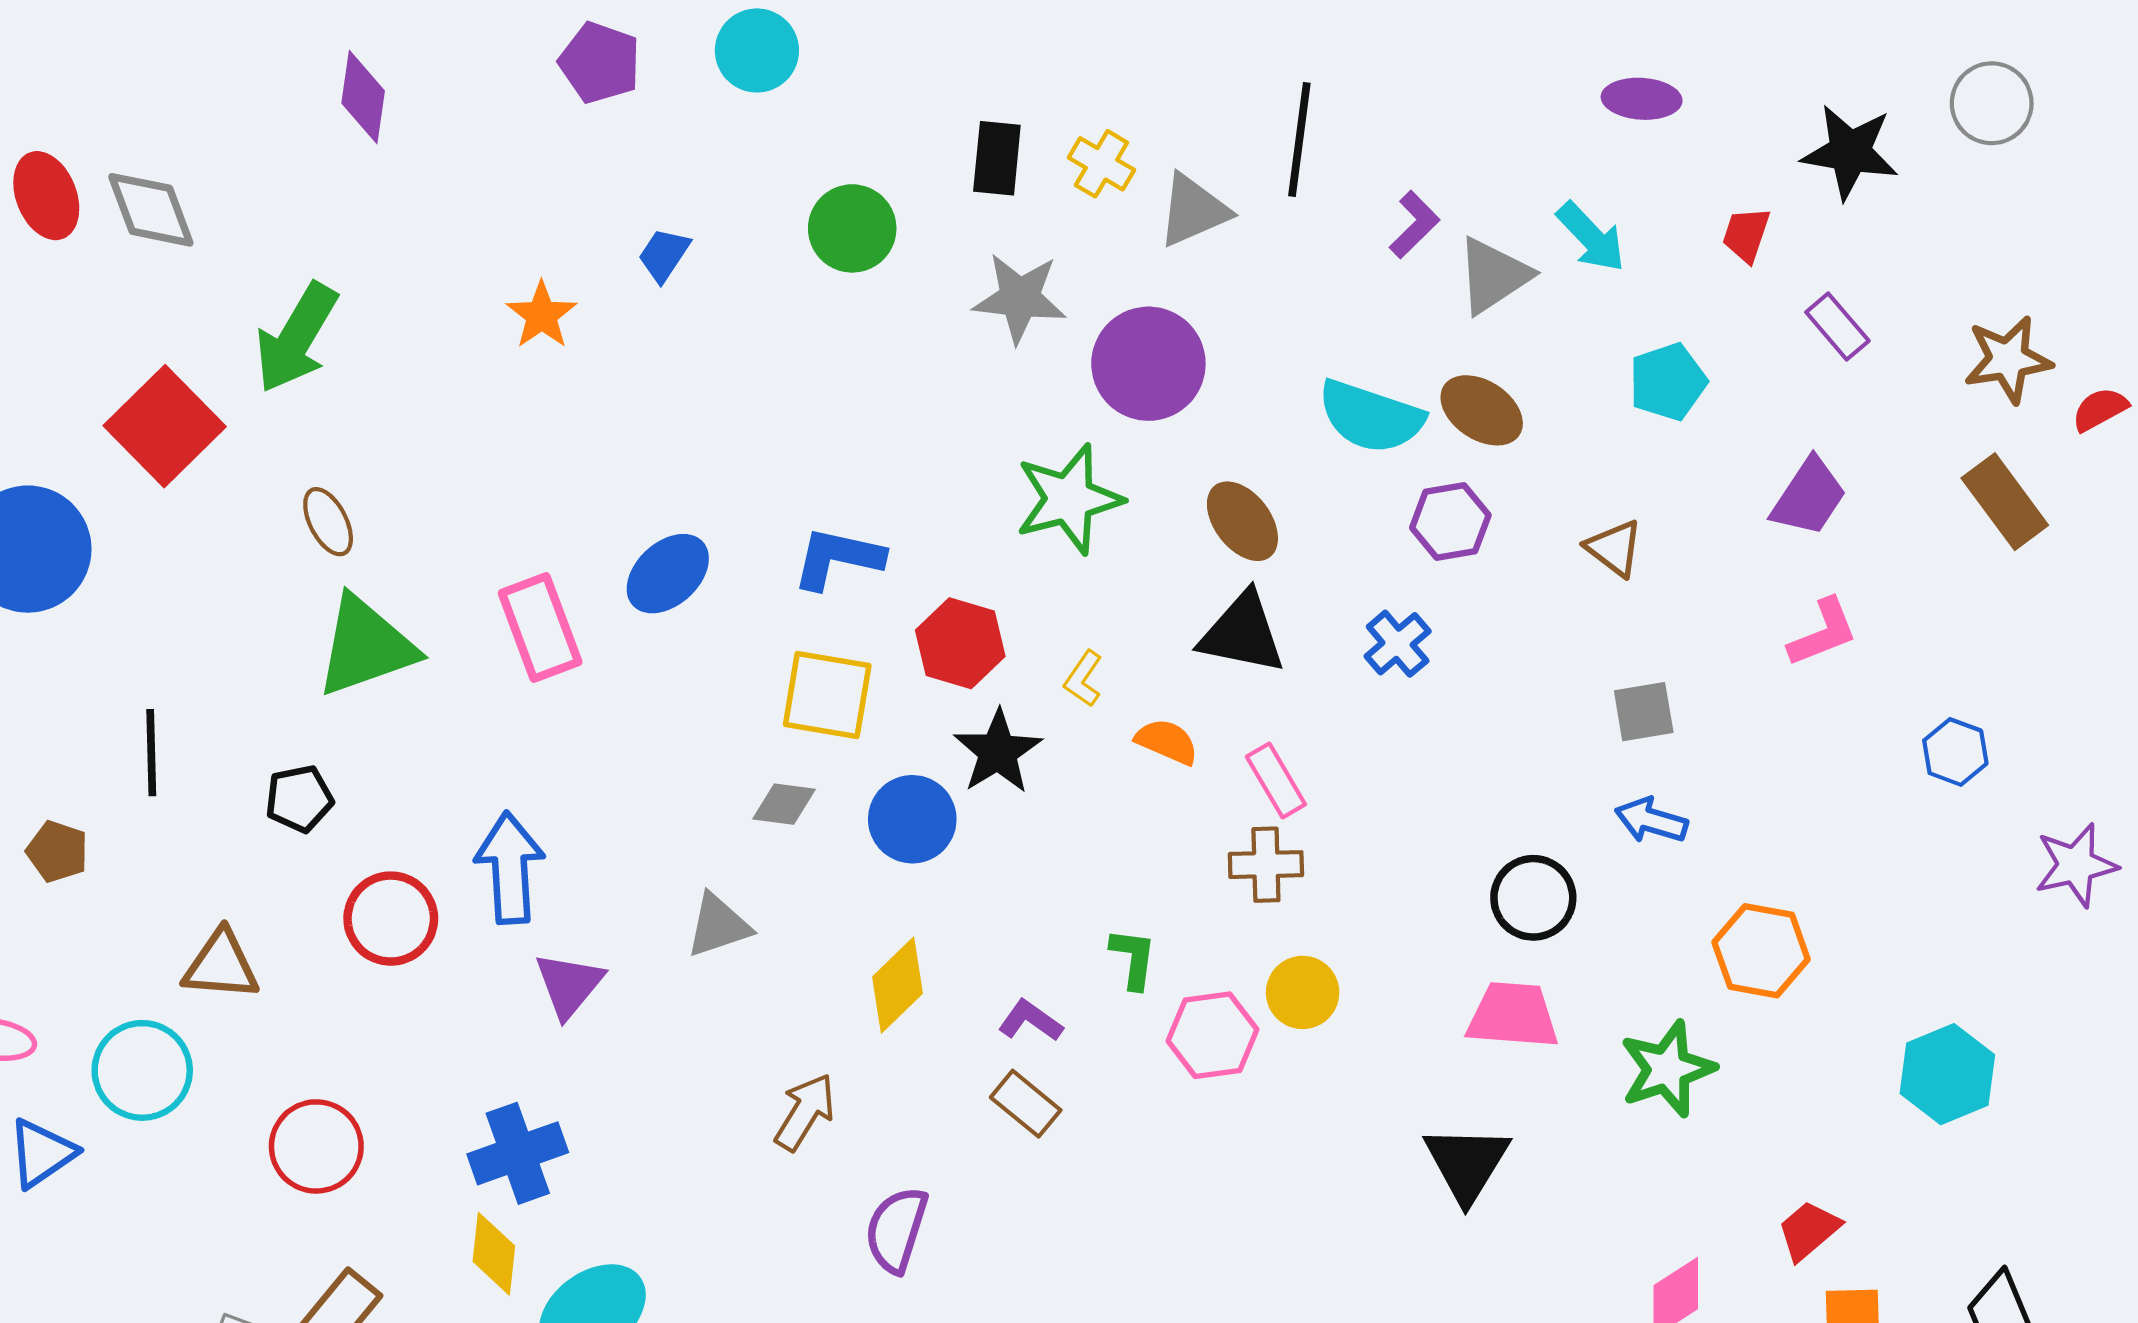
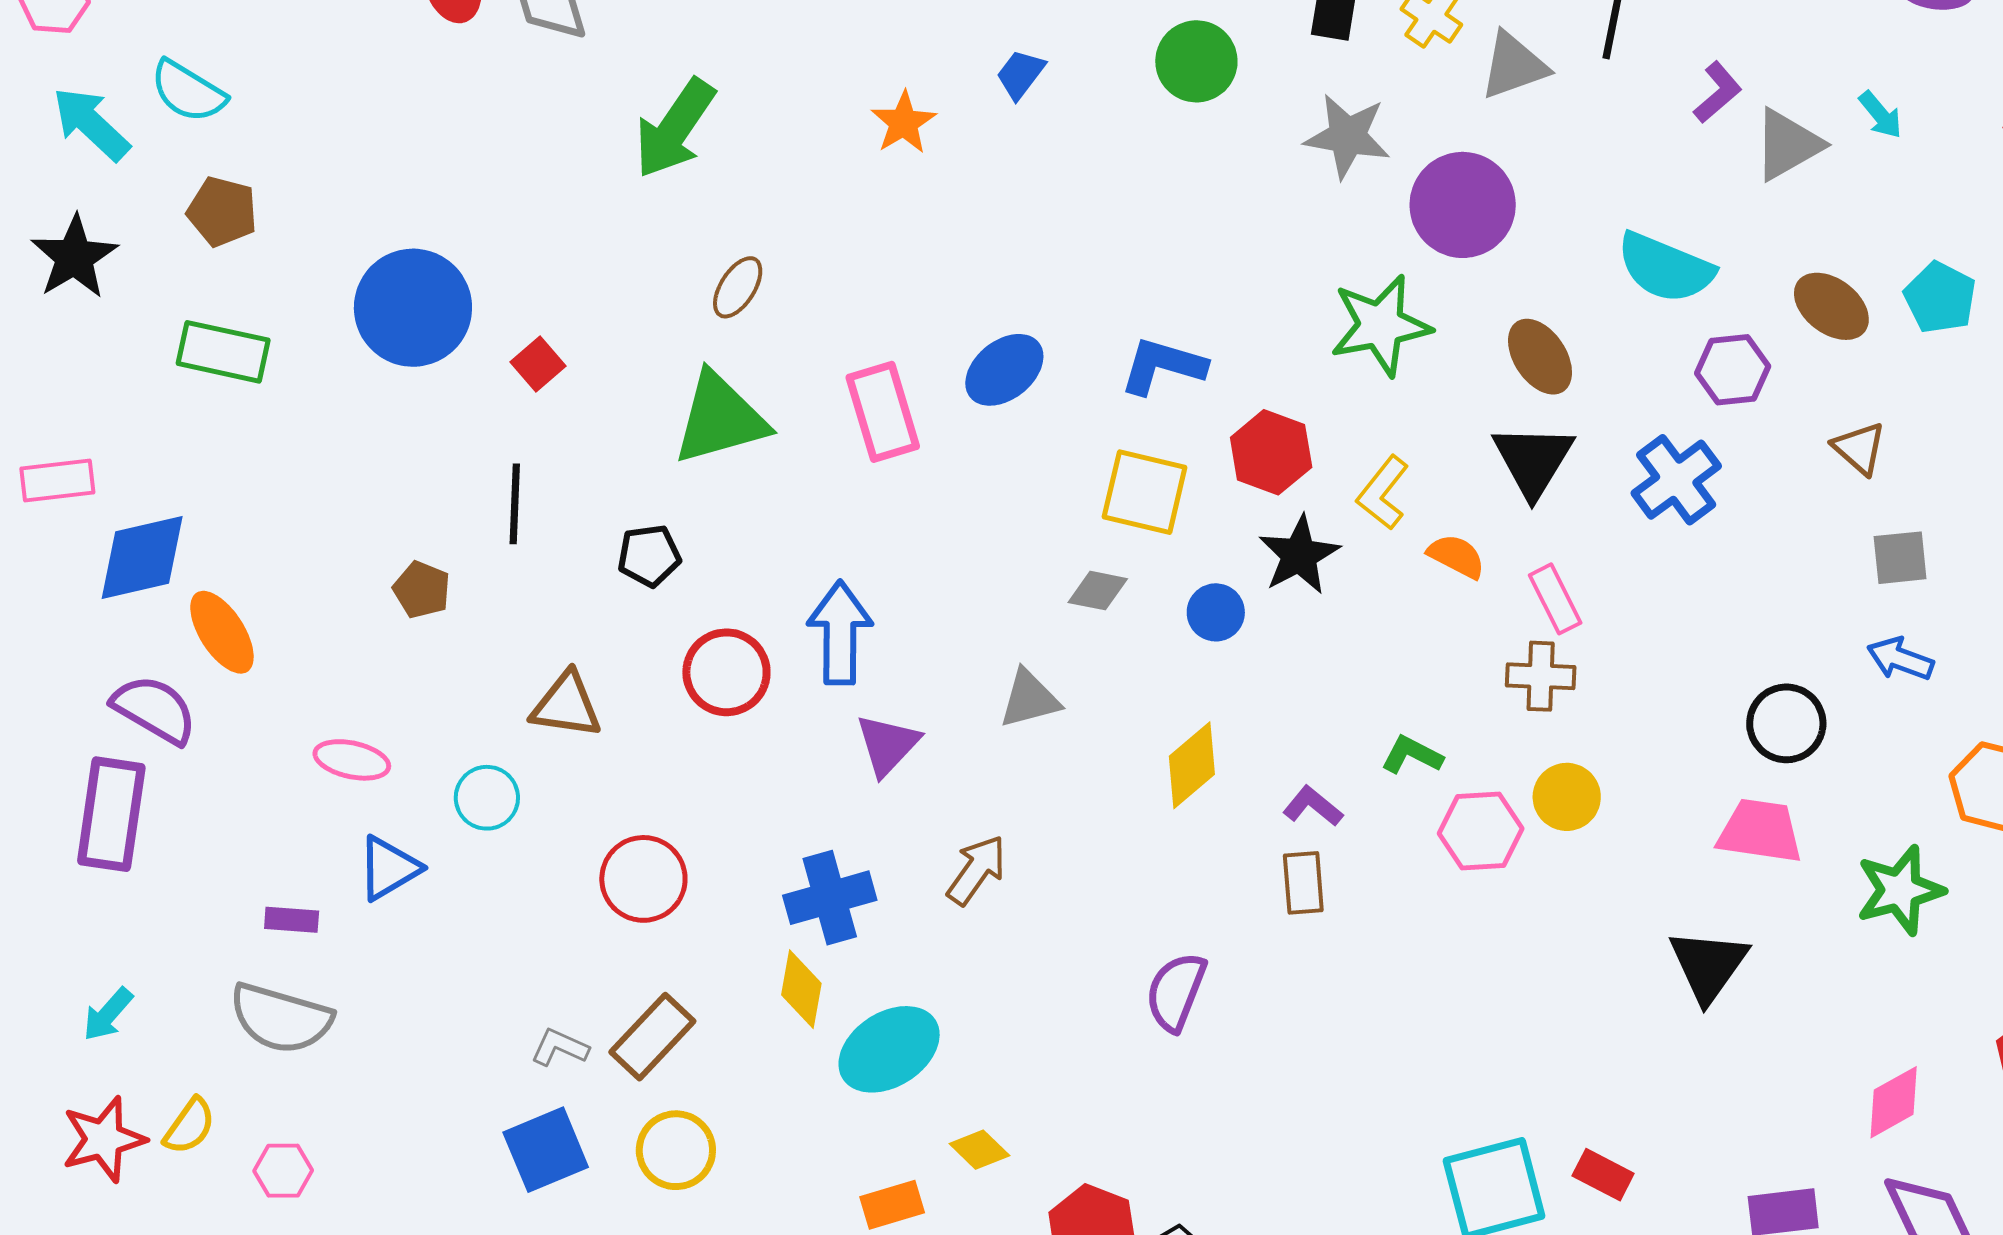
cyan arrow: (1591, 237) -> (1881, 115), size x0.7
cyan pentagon: (1668, 382) -> (1940, 298), moved, turned -30
brown ellipse: (1482, 410) -> (1831, 306), moved
red square: (165, 426) -> (538, 364), moved, size x0.5
brown ellipse: (328, 522) -> (738, 287), moved, turned 56
brown triangle: (1614, 548) -> (1859, 448), moved
black triangle: (1242, 633) -> (1533, 460), turned 46
blue cross: (1398, 644) -> (1676, 480), size x1.4
yellow L-shape: (1083, 679) -> (1383, 493), size x1.4
blue circle: (912, 819) -> (1216, 612), size x0.7
green L-shape: (1133, 958) -> (1412, 755), turned -74
cyan circle: (142, 1070) -> (487, 798), size x0.7
brown rectangle: (1026, 1104) -> (1303, 883), turned 42
brown arrow: (805, 1112) -> (977, 870), moved

